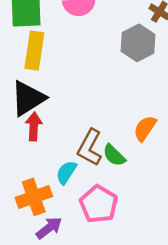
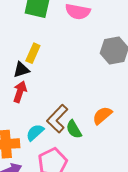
yellow rectangle: (34, 51) -> (33, 53), moved, size x0.7
black triangle: (28, 98) -> (21, 70), size x0.6

